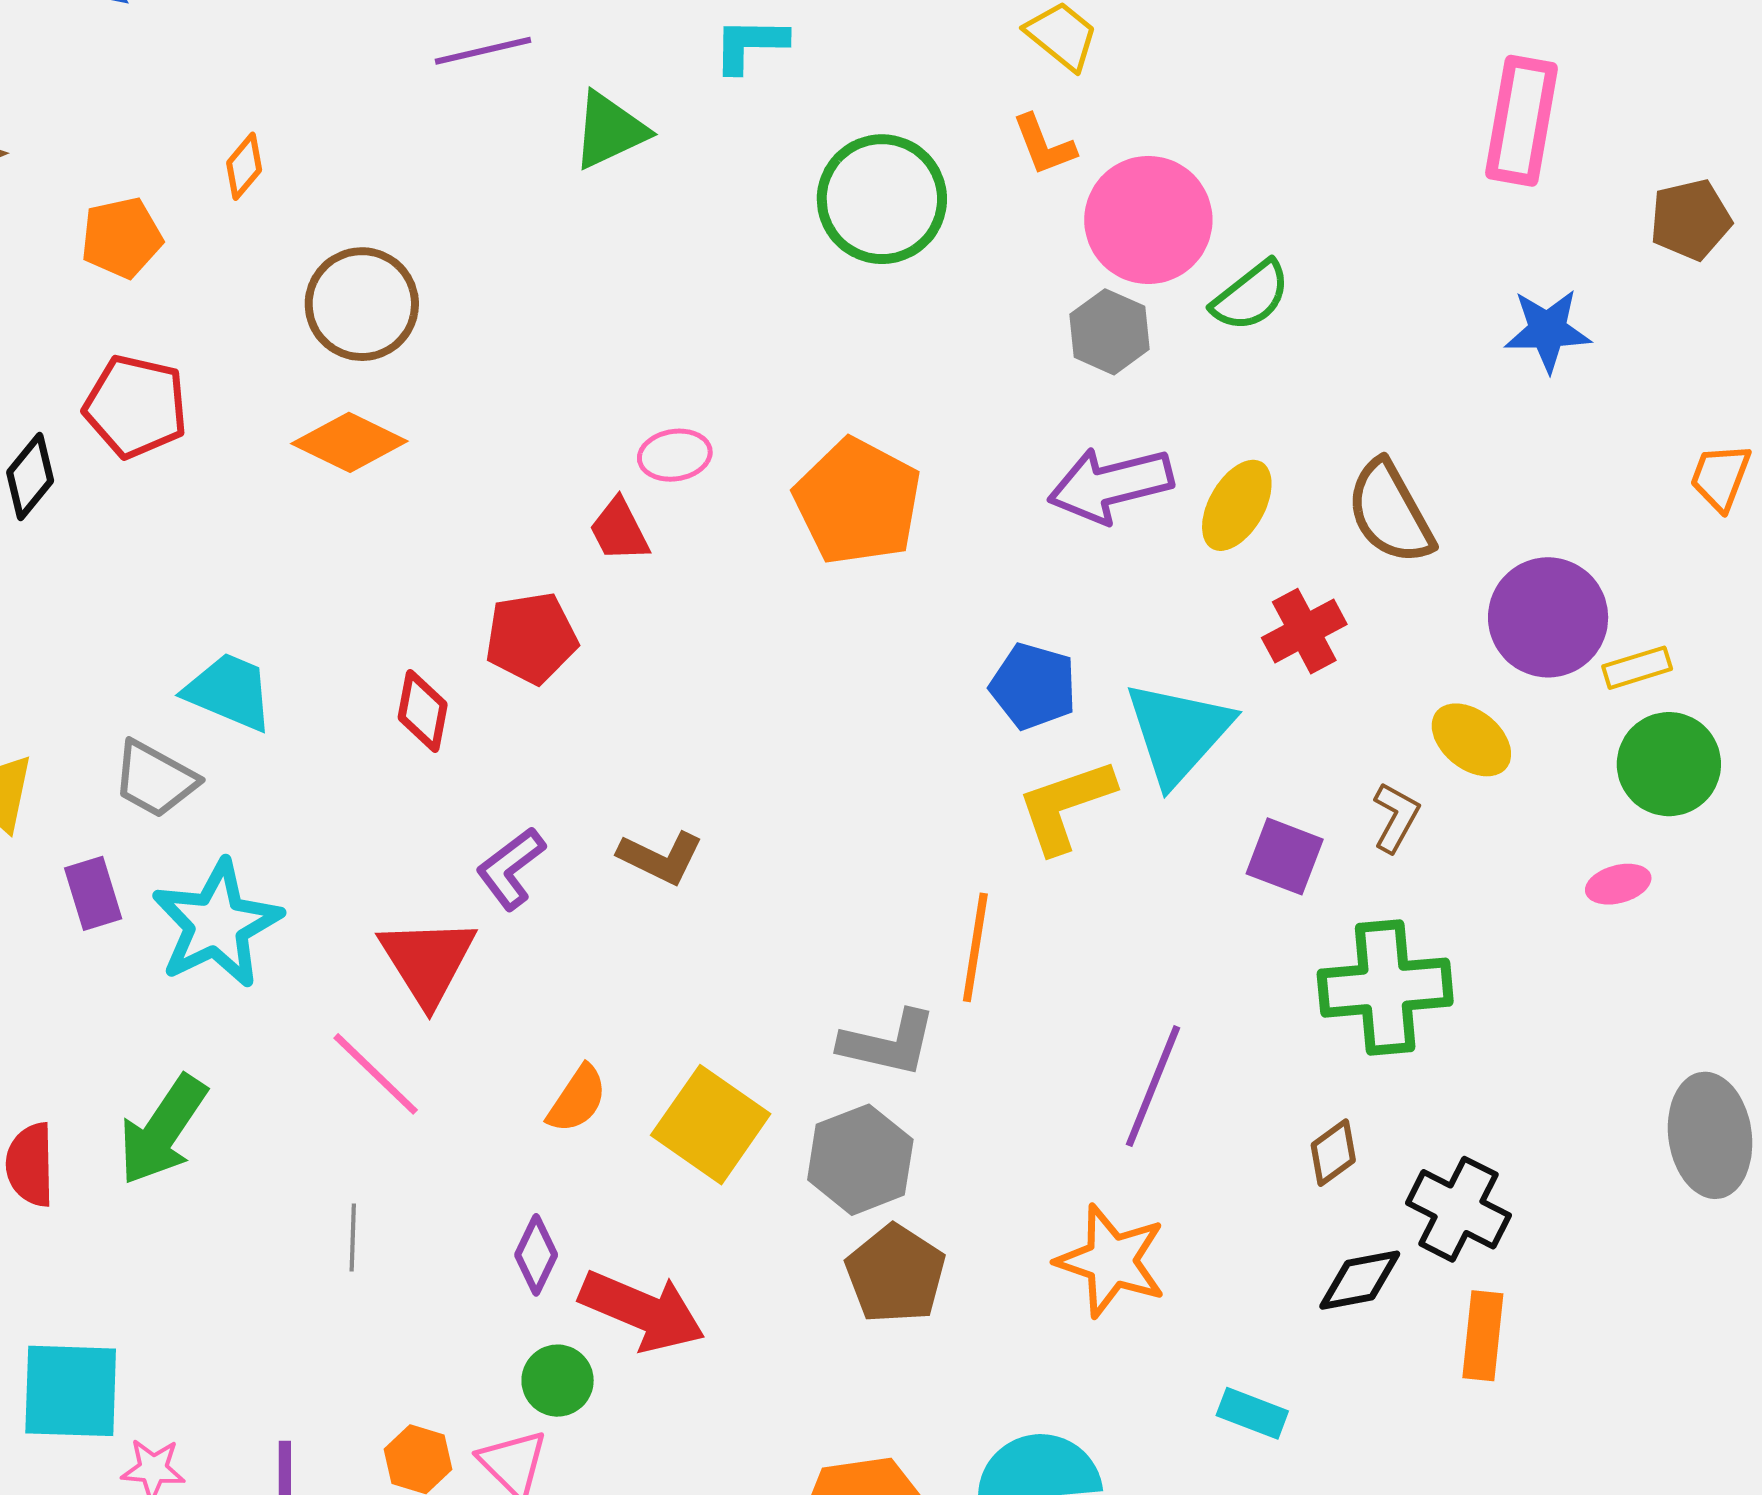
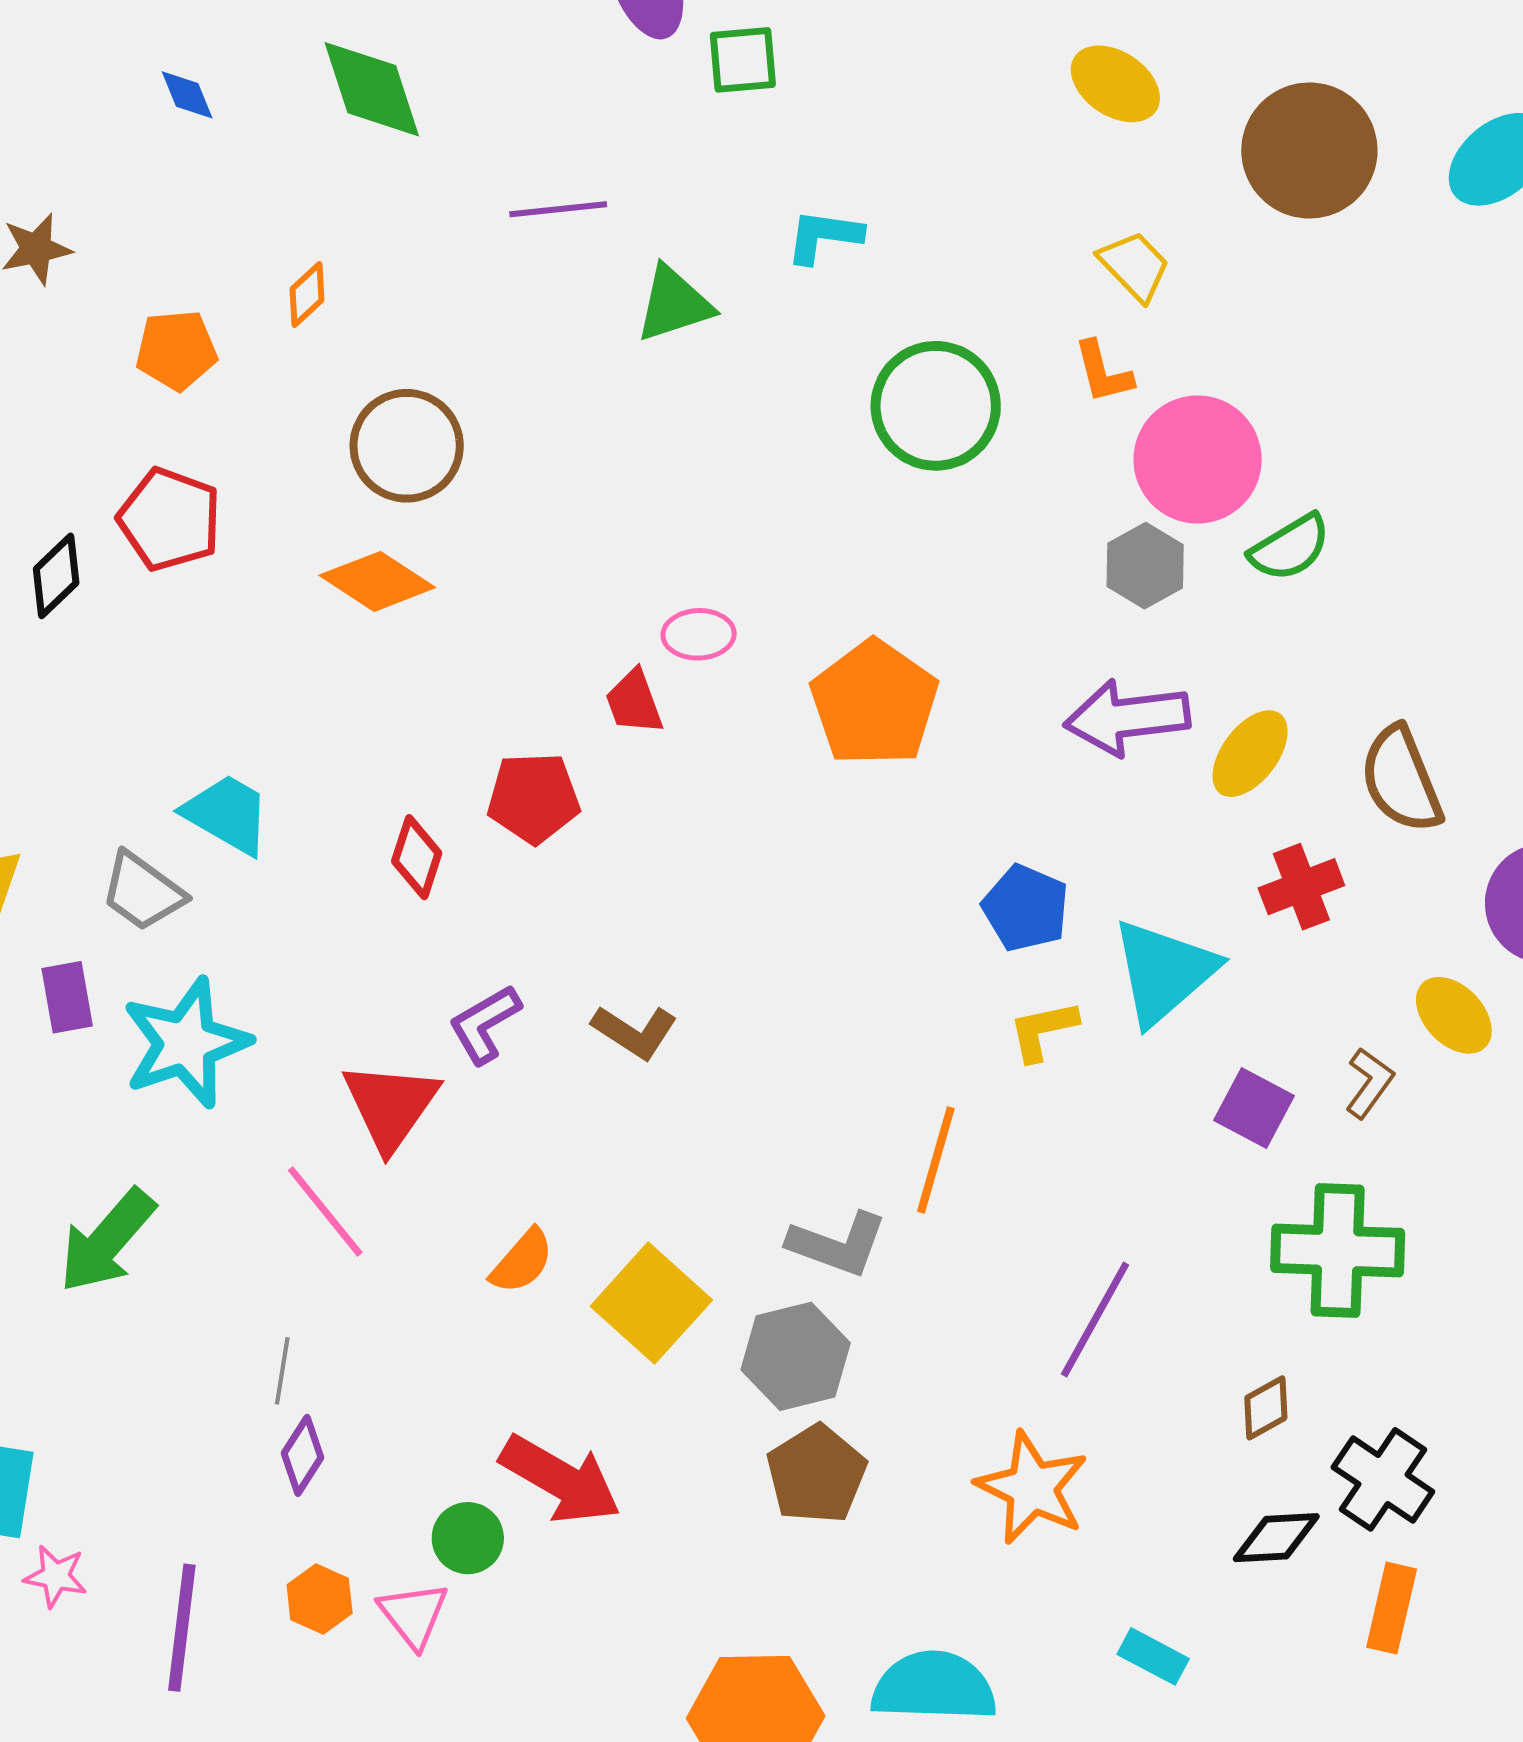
yellow L-shape: (1066, 806) -> (1043, 1030), size x0.7
purple diamond: (536, 1255) -> (303, 1455), moved

